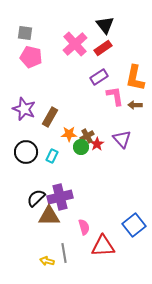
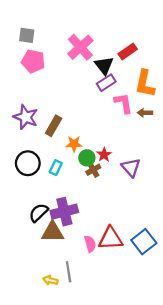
black triangle: (105, 25) -> (104, 65), moved
red rectangle: (103, 48) -> (128, 52), moved
brown cross: (87, 136) -> (93, 170), moved
purple triangle: (122, 139) -> (131, 168), moved
red triangle: (103, 246) -> (111, 238), moved

